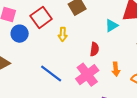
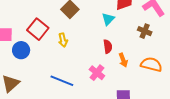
red semicircle: (94, 49) -> (108, 47), moved
pink cross: (87, 75) -> (97, 73), size x0.7

